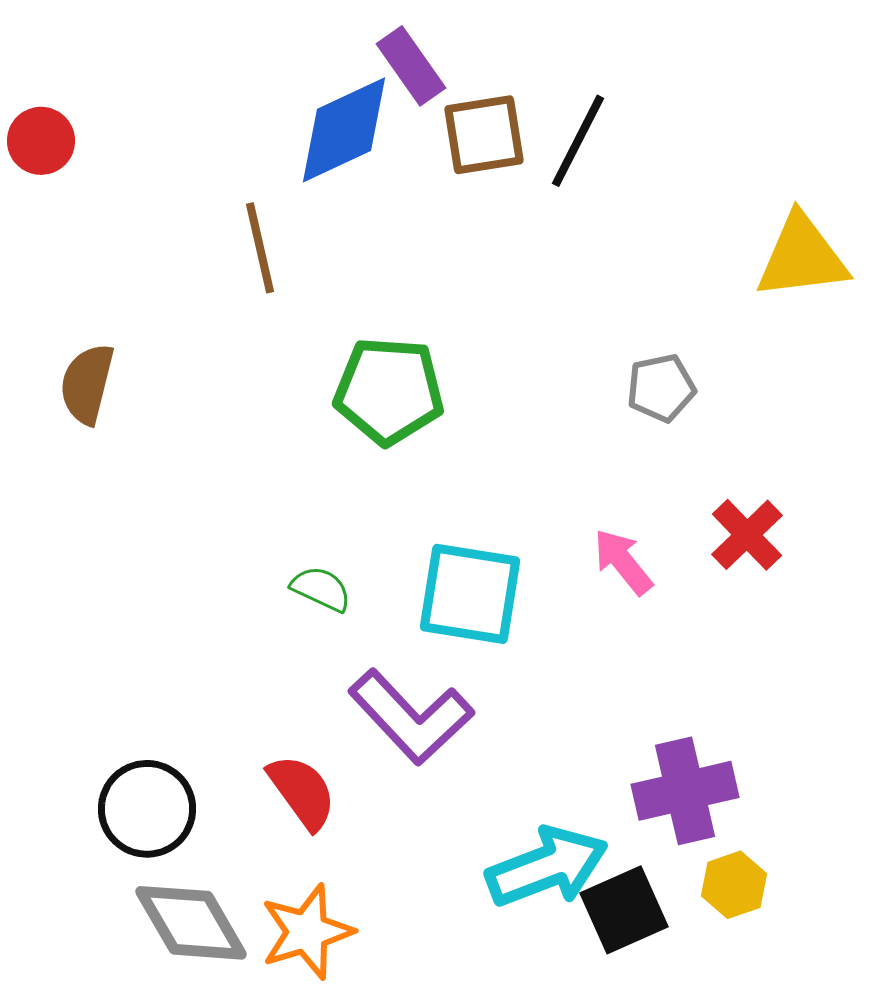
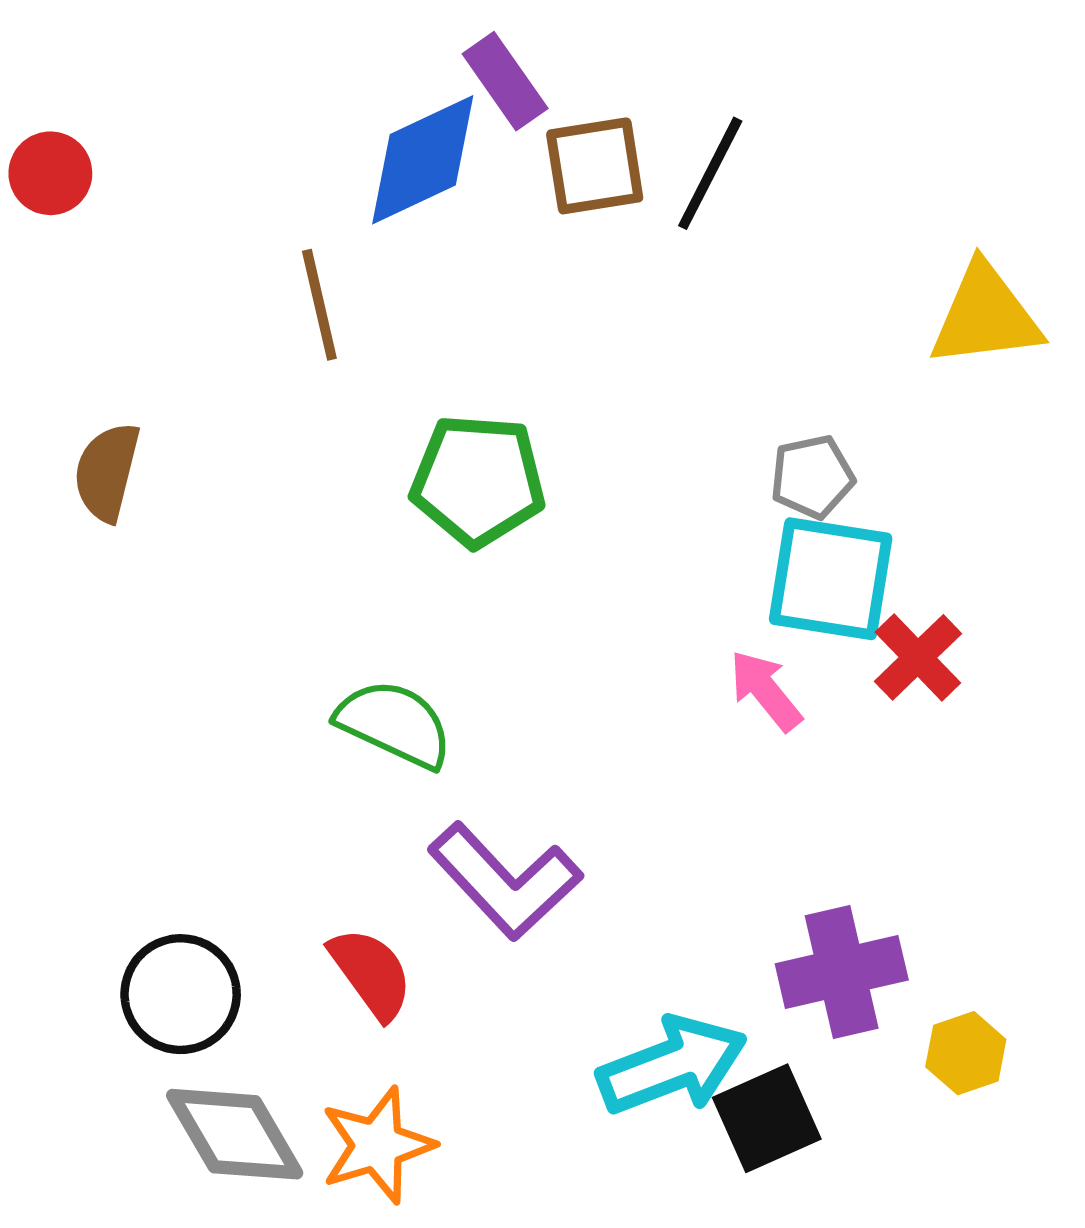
green semicircle: (321, 589) -> (394, 724), size x1.6
cyan square: (470, 594) -> (831, 579), moved
yellow hexagon: (734, 885) -> (966, 1053), moved

